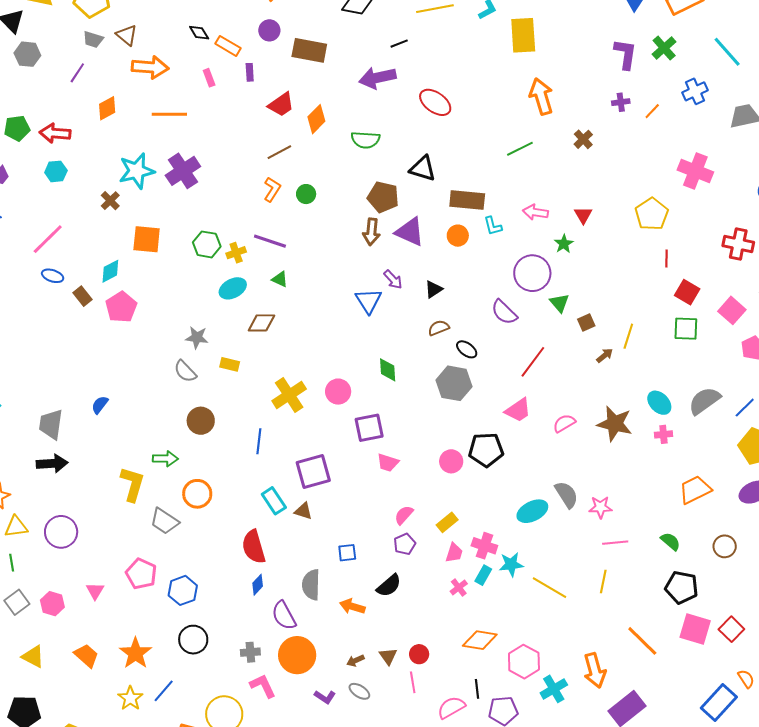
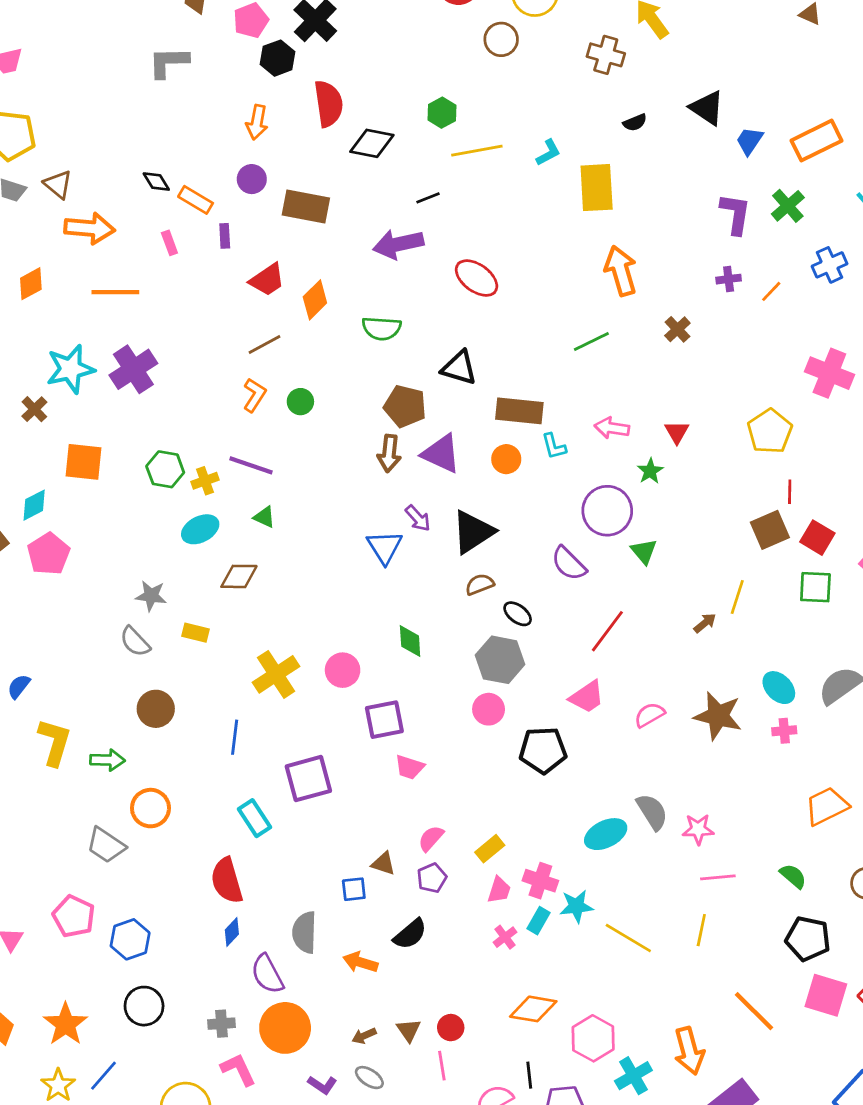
black triangle: (434, 289) -> (473, 532), size x1.8
brown square: (586, 323) -> (770, 530), moved, size x1.6
pink circle: (451, 461) -> (489, 709), moved
yellow L-shape: (132, 484) -> (55, 742), moved
brown triangle: (303, 511) -> (383, 864), moved

